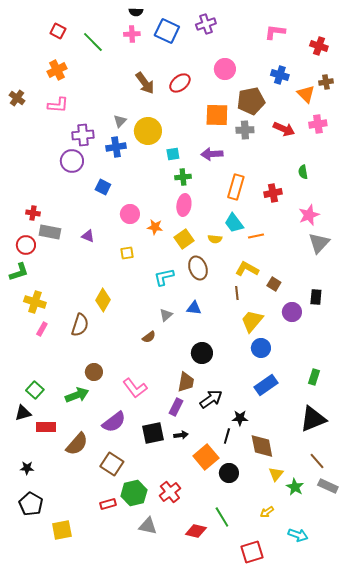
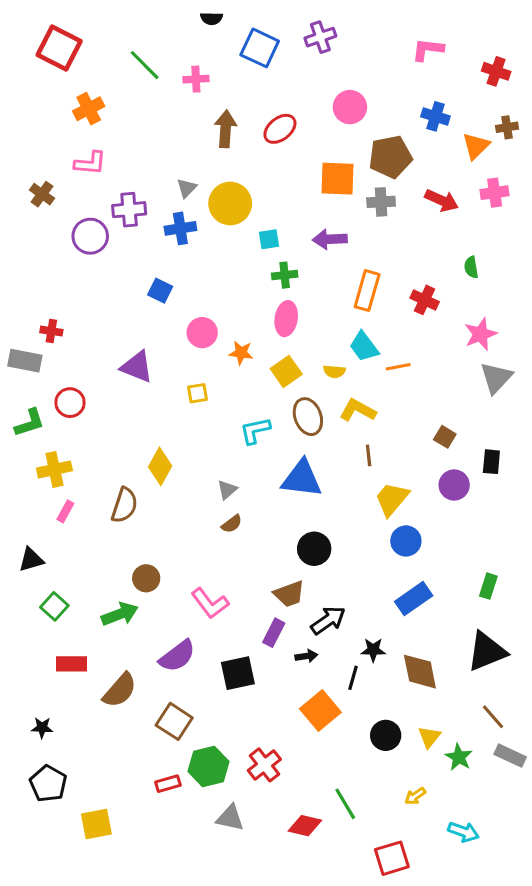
red square: (58, 31) -> (59, 48), moved, size x1.8
pink cross: (132, 34) -> (196, 79), moved
brown arrow: (145, 83) -> (226, 129), turned -140
orange triangle: (306, 94) -> (476, 146), turned 30
brown cross: (17, 98) -> (42, 194), moved
purple circle: (72, 161) -> (90, 236), moved
red cross: (273, 193) -> (425, 300), turned 36
gray rectangle: (50, 232) -> (25, 361), moved
purple triangle: (88, 236) -> (137, 367), size x1.6
red circle: (26, 245) -> (70, 403), moved
yellow L-shape: (247, 269) -> (358, 410), moved
brown square: (274, 284) -> (445, 437), moved
yellow cross: (35, 302) -> (54, 469), turned -30
blue triangle: (194, 308) -> (302, 479), size x1.8
gray triangle: (166, 315) -> (227, 490), moved
brown trapezoid: (186, 382) -> (289, 594), turned 60
black triangle: (23, 413) -> (31, 560), moved
black arrow: (181, 435) -> (306, 656), moved
brown diamond: (262, 446) -> (420, 672), moved
black circle: (229, 473) -> (386, 735), moved

